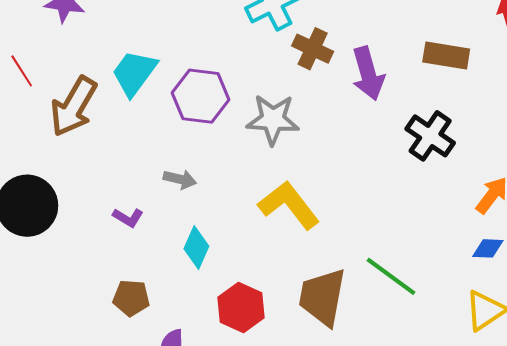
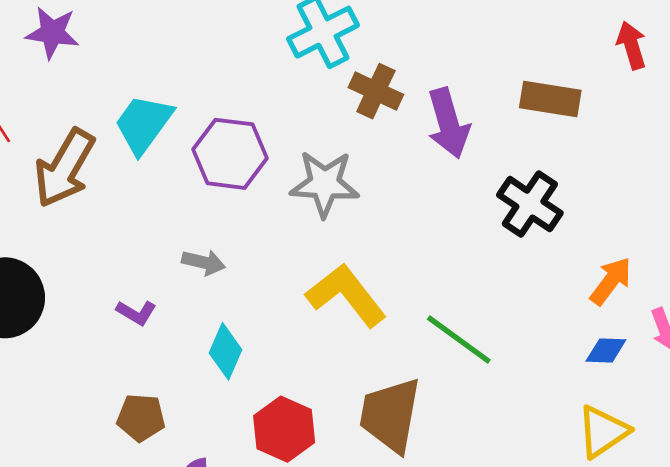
green line: (391, 276) -> (459, 339), moved

